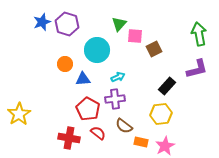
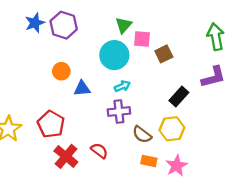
cyan circle: (97, 50) -> (114, 55), moved
red pentagon: (88, 109) -> (51, 124), moved
brown semicircle: (124, 126) -> (142, 135), moved
red cross: (69, 138) -> (66, 156), turned 30

